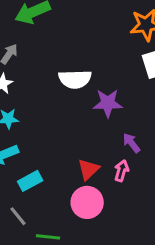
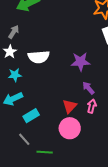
white semicircle: (75, 79) -> (39, 57), moved
purple arrow: (131, 143) -> (88, 88), moved

